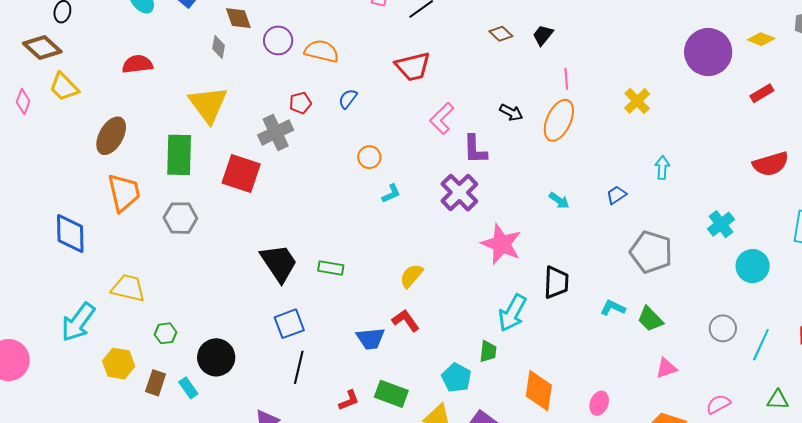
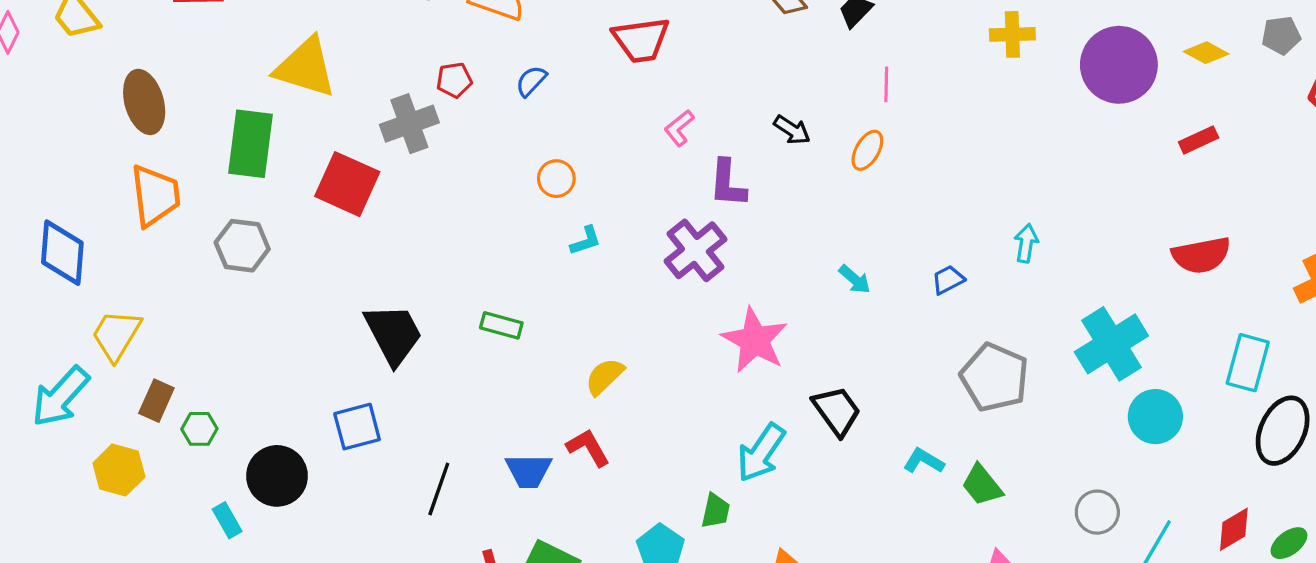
yellow cross: (637, 101) -> (1012, 34), moved, turned 36
yellow triangle: (208, 104) -> (305, 67), turned -42
pink L-shape: (442, 118) -> (679, 128), size x0.7
orange ellipse: (559, 120) -> (867, 150), size x0.6
brown ellipse: (111, 136) -> (144, 102), turned -51
cyan cross: (721, 224) -> (1111, 344), size x1.6
green rectangle: (331, 268) -> (501, 325), moved
black trapezoid: (556, 282) -> (837, 411), turned -44
yellow trapezoid: (128, 288) -> (116, 335), moved, turned -78
blue square: (289, 324) -> (357, 427), moved
black line: (299, 367) -> (439, 489), moved
brown rectangle: (156, 383) -> (156, 401), moved

